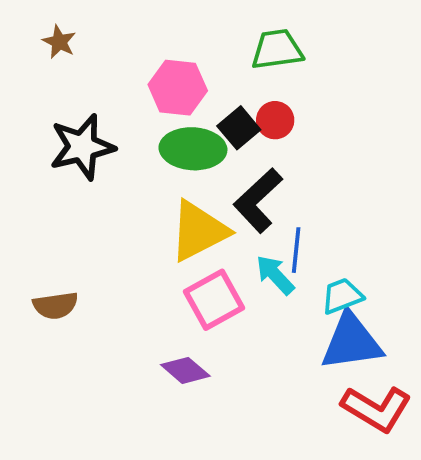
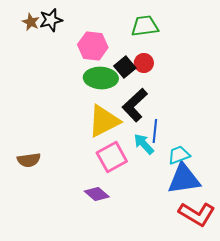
black star: (82, 147) -> (51, 20), moved, size x0.7

